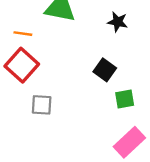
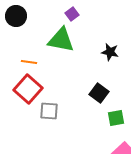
gray square: (42, 105) -> (49, 111), moved

